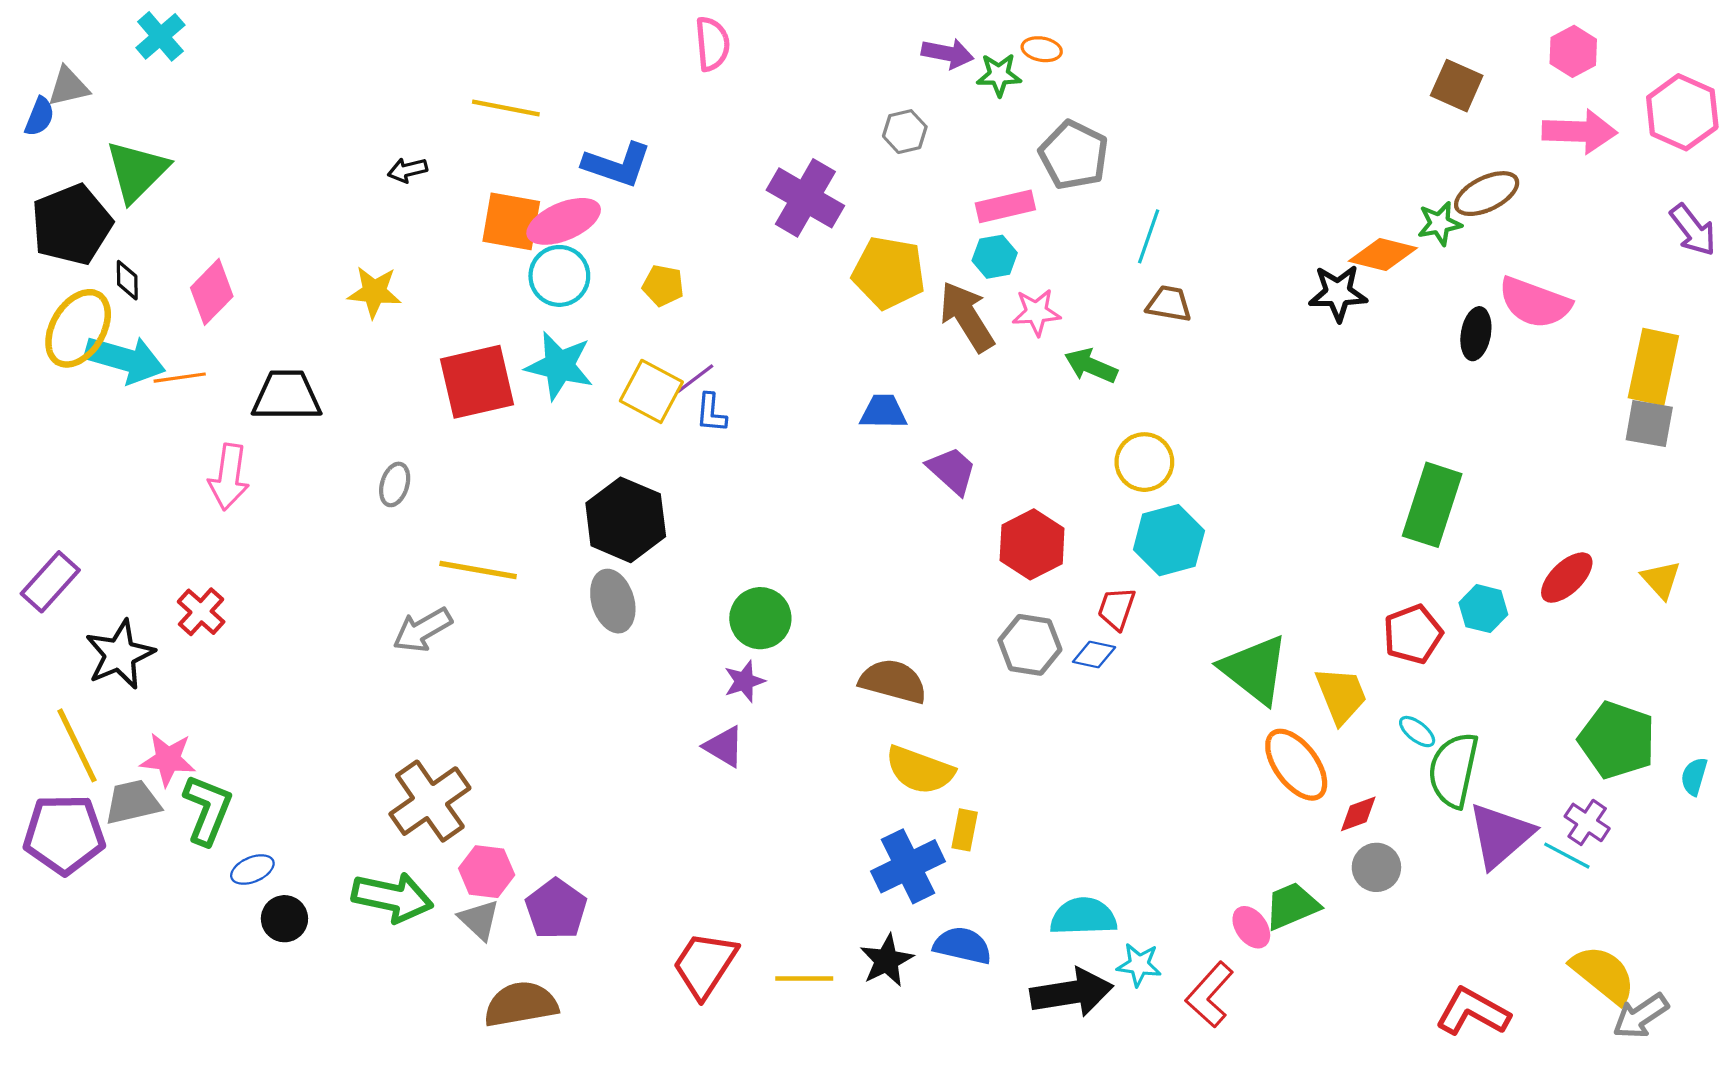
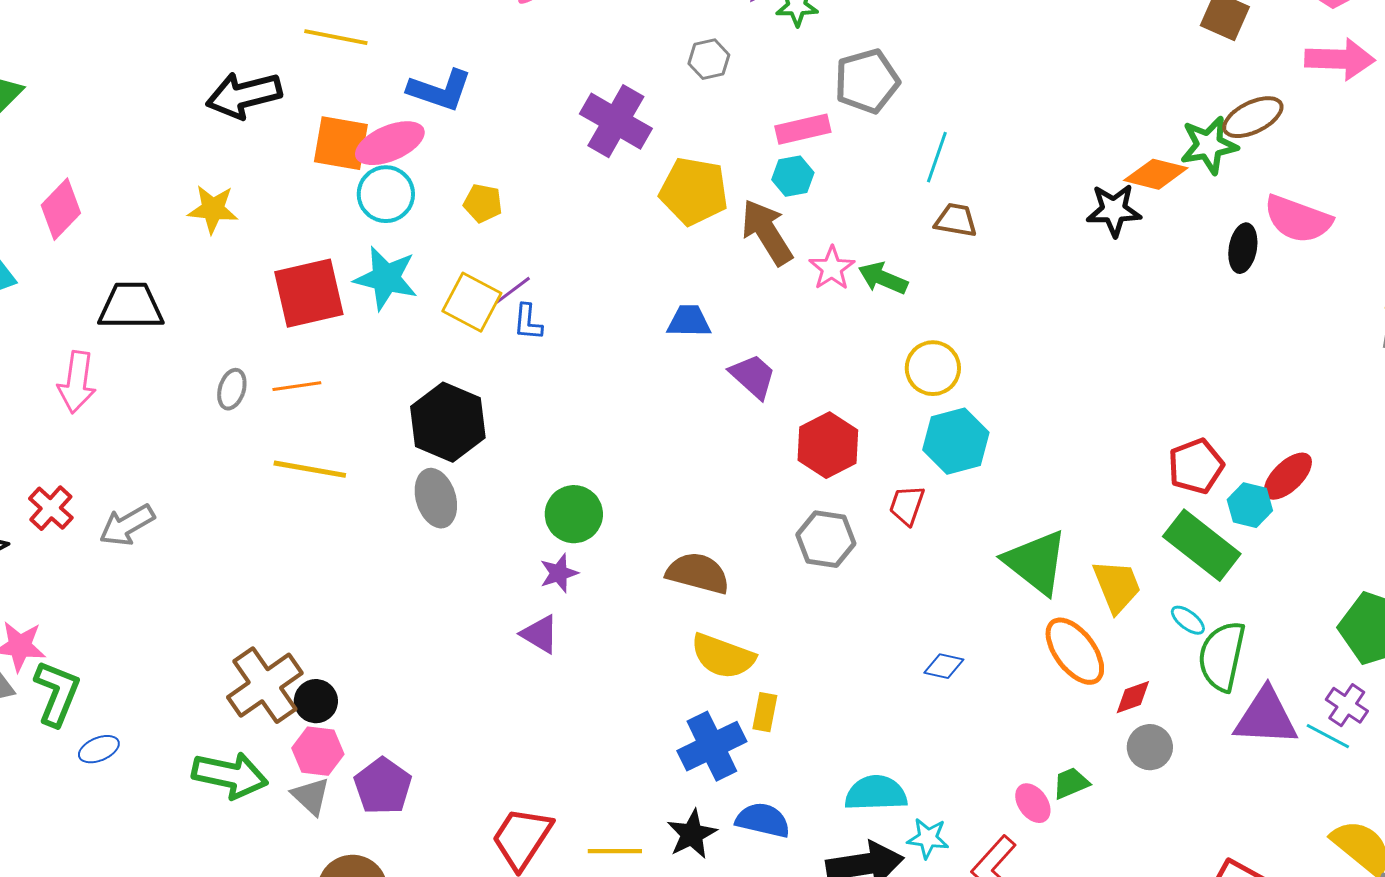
gray pentagon: (1074, 155) -> (867, 81), turned 30
black arrow: (407, 170) -> (244, 95), size x2.0
green star: (1440, 224) -> (1209, 145), size x1.4
pink star: (1036, 312) -> (832, 268), moved, turned -30
orange line: (180, 378) -> (297, 386), moved
green rectangle: (1432, 505) -> (1202, 545), moved, turned -70
red ellipse: (1567, 578) -> (1288, 476), moved
gray arrow: (422, 630) -> (127, 525), moved
red pentagon: (1413, 634) -> (1196, 466), moved
blue diamond: (1094, 655) -> (944, 666), moved
purple triangle: (1501, 835) -> (1266, 717), turned 44
green trapezoid: (1292, 906) -> (1071, 783), size x0.7
black circle: (284, 919) -> (316, 701), moved

